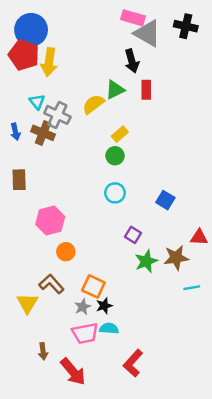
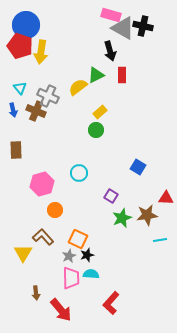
black cross: (186, 26) -> (143, 26), moved
cyan triangle: (37, 102) -> (20, 88), moved
cyan circle: (115, 193) -> (79, 173), moved
pink trapezoid: (85, 333) -> (71, 278), turned -80

